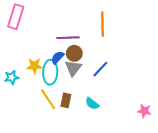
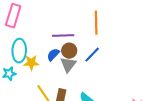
blue line: (100, 69) -> (92, 55), moved
cyan ellipse: (50, 72) -> (19, 51), moved

